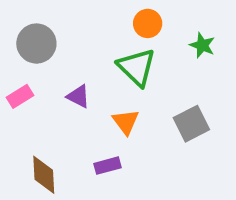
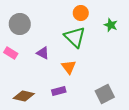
pink rectangle: (20, 96) -> (11, 53), turned 64
gray square: (191, 124) -> (105, 94), moved
brown diamond: (44, 175) -> (24, 96), turned -75

